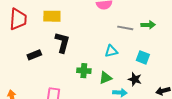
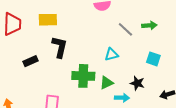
gray line: (125, 28) -> (125, 29), turned 35
cyan square: (143, 57) -> (153, 59), moved
green cross: (84, 71) -> (83, 76), size x1.5

